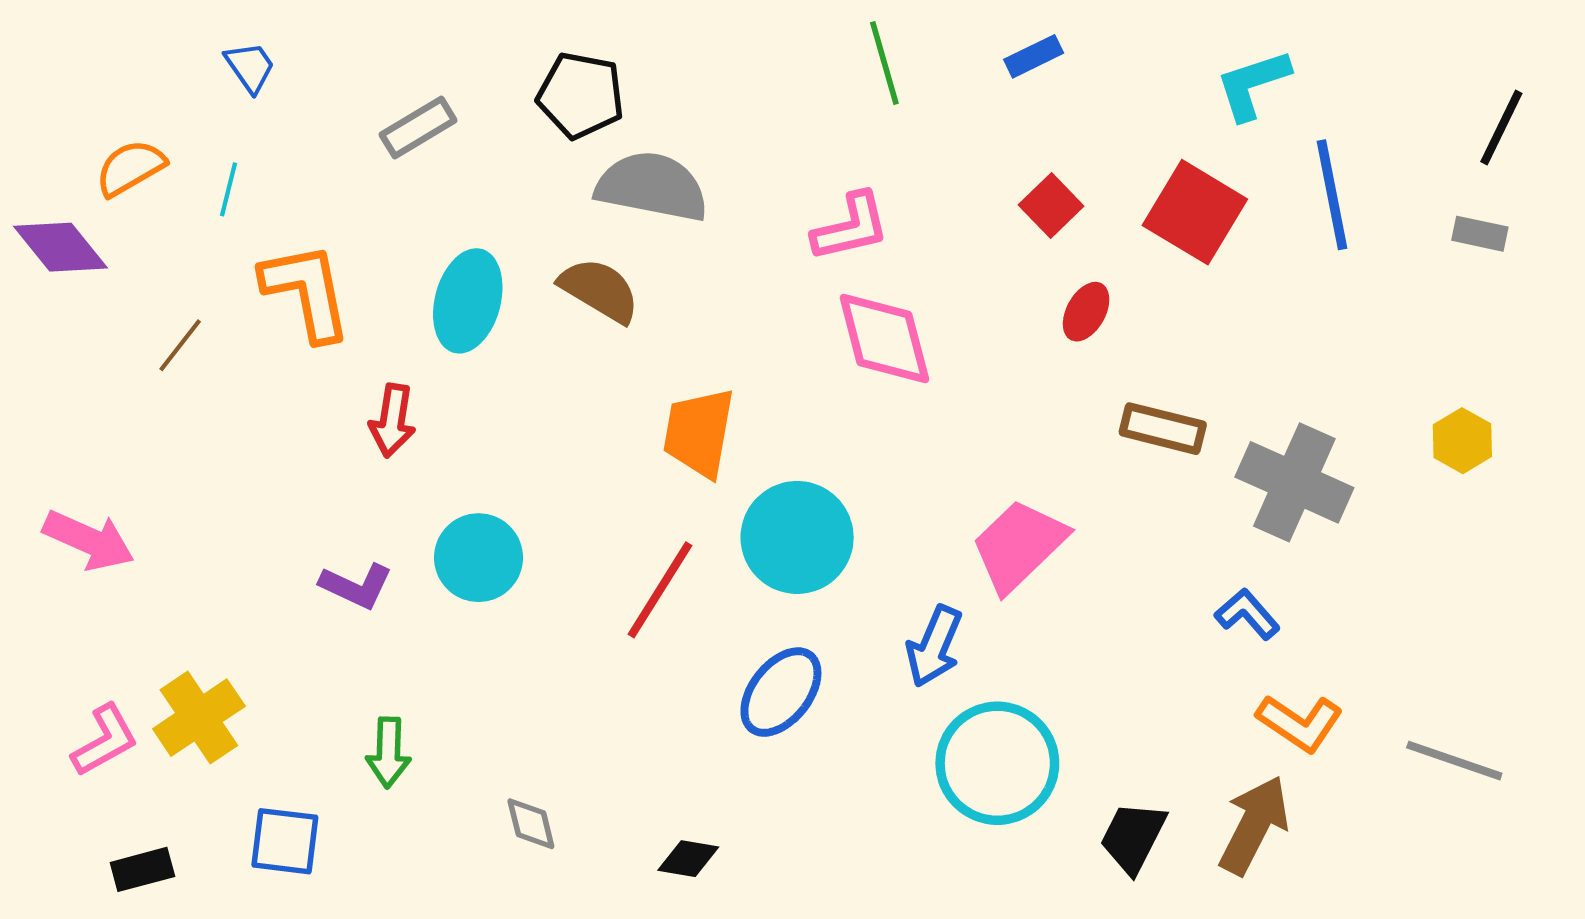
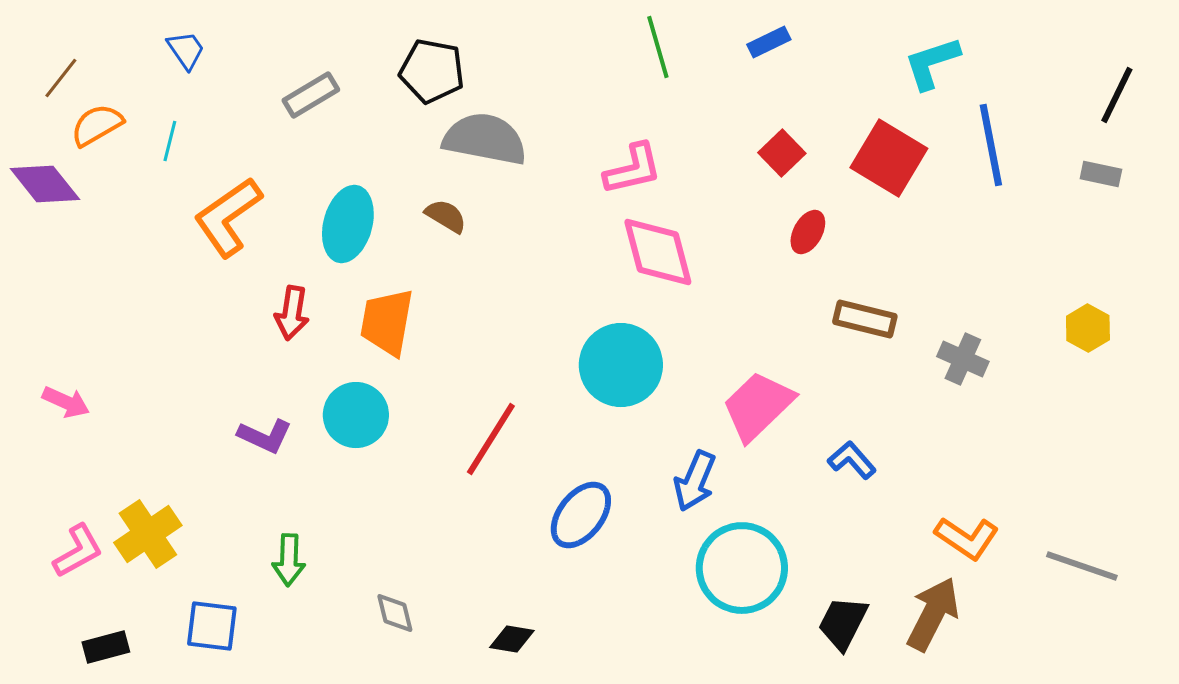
brown semicircle: (599, 290) -> (446, 216), size x0.7
orange L-shape: (306, 291) -> (228, 217), turned -114
brown line: (180, 345) -> (61, 78), moved
orange trapezoid: (699, 433) -> (387, 322), moved
gray cross: (1294, 482) -> (963, 359), size x0.6
cyan circle: (797, 537) -> (621, 365), moved
pink arrow: (89, 540) -> (66, 402), size x0.7
blue L-shape: (1247, 614) -> (852, 460), moved

